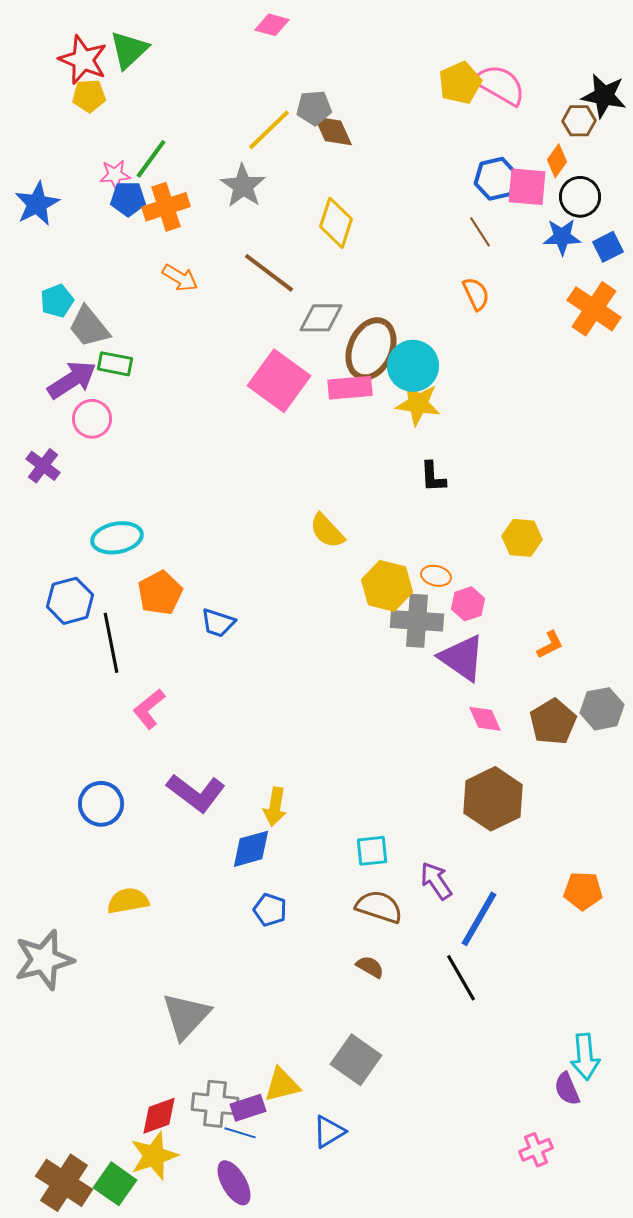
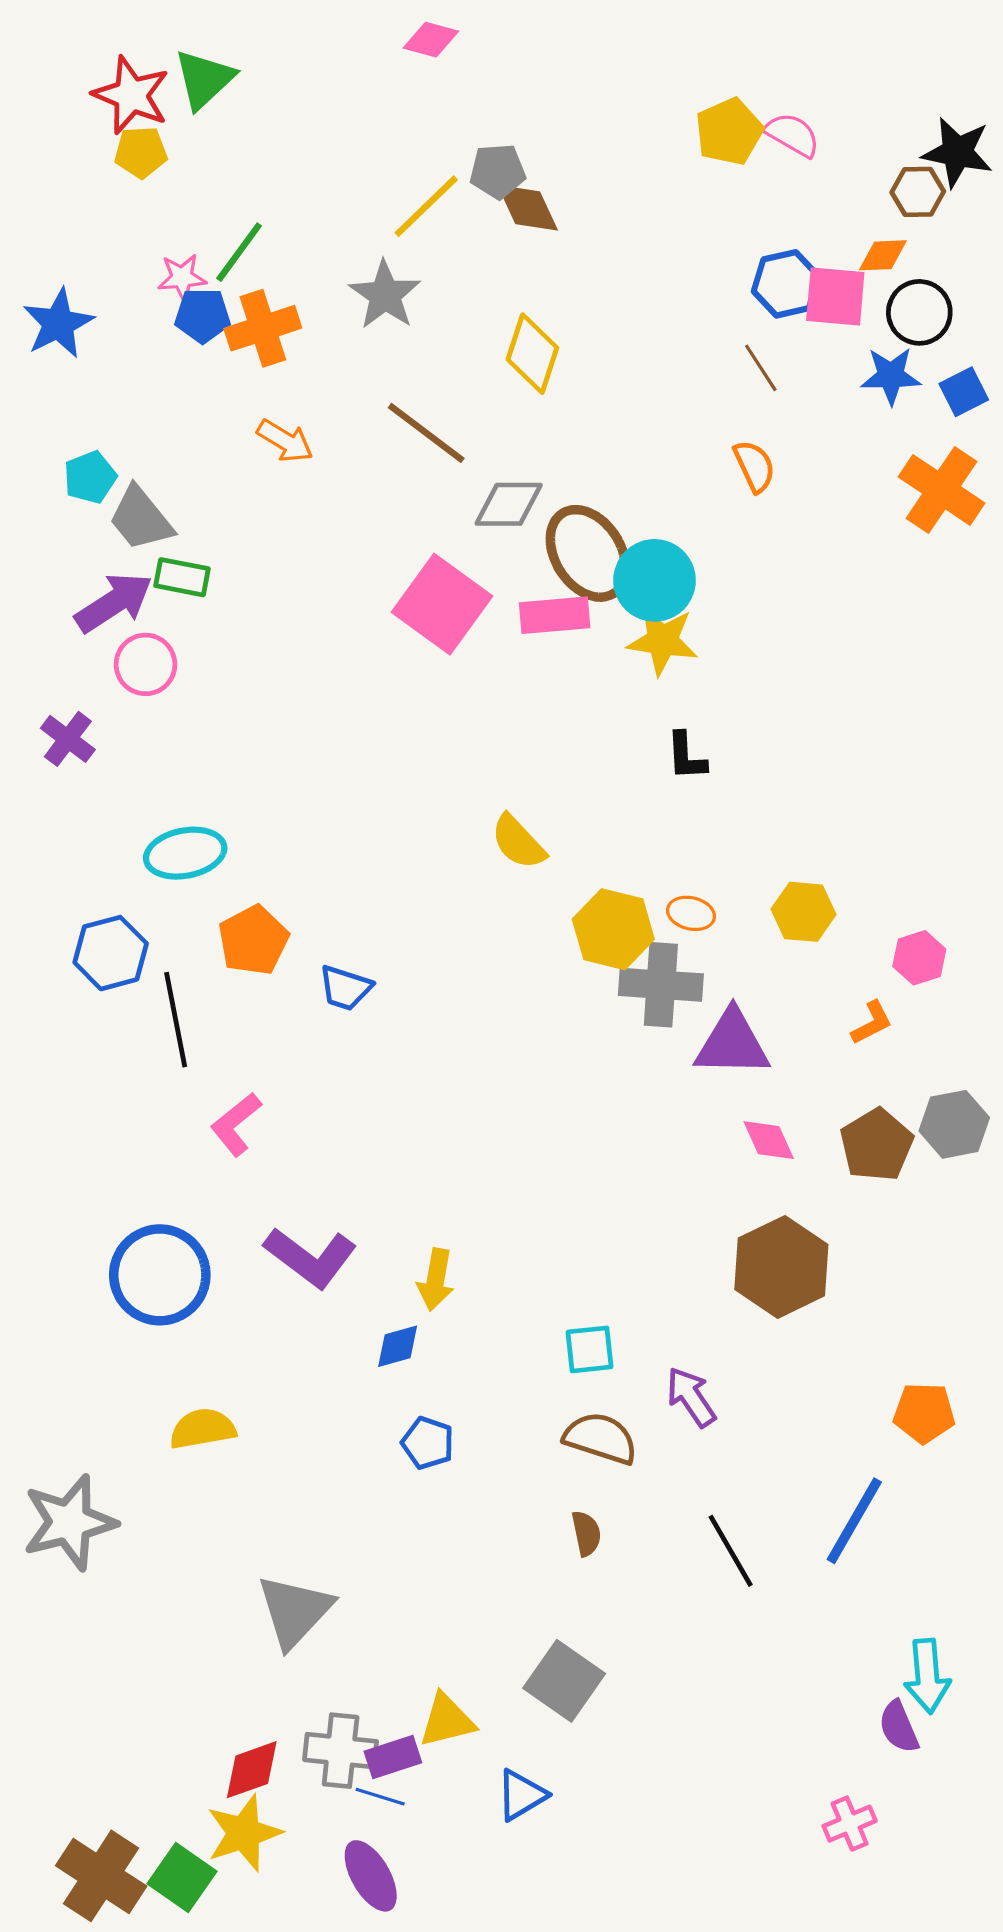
pink semicircle: (500, 85) -> (792, 135), size x0.7
orange diamond: (557, 161) -> (883, 255), turned 52
brown ellipse: (371, 349) -> (588, 553), turned -56
yellow hexagon: (522, 538) -> (804, 912), moved
pink hexagon: (468, 604) -> (919, 958), moved
purple triangle: (462, 658) -> (732, 1043), turned -34
blue circle: (101, 804) -> (160, 1275), size x1.4
blue diamond: (251, 849) -> (398, 1346), size x0.7
blue line: (479, 919) -> (854, 1521), moved
brown semicircle: (370, 967) -> (586, 1533), turned 48

